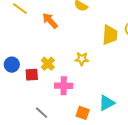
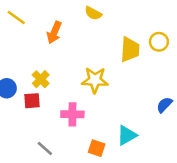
orange arrow: (50, 21) -> (54, 32), turned -114
yellow star: (82, 59) -> (95, 80), size x1.5
yellow cross: (48, 64) -> (41, 79), moved

